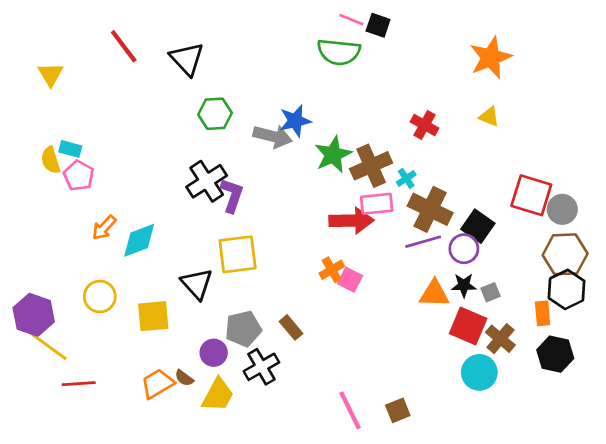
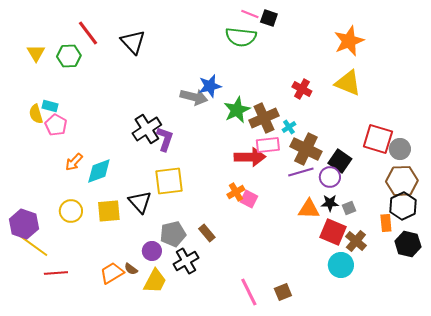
green hexagon: (215, 114) -> (69, 56), moved
yellow triangle: (489, 117) -> (348, 83), size x1.8
yellow square: (153, 316) -> (109, 211), moved
black hexagon: (555, 354) -> (408, 244), moved

